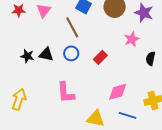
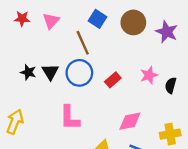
pink star: (132, 39) -> (149, 75), moved
blue circle: (71, 53) -> (79, 73), size x1.5
black triangle: (46, 54) -> (50, 72), turned 42

